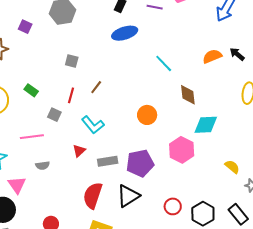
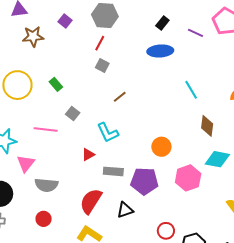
red line: (71, 95) -> (100, 43), moved
orange circle: (147, 115) -> (161, 147), moved
gray semicircle: (43, 165) -> (46, 185), moved, size x1.6
pink triangle: (17, 185) -> (26, 163), moved
black triangle: (128, 196) -> (125, 210), size x0.7

